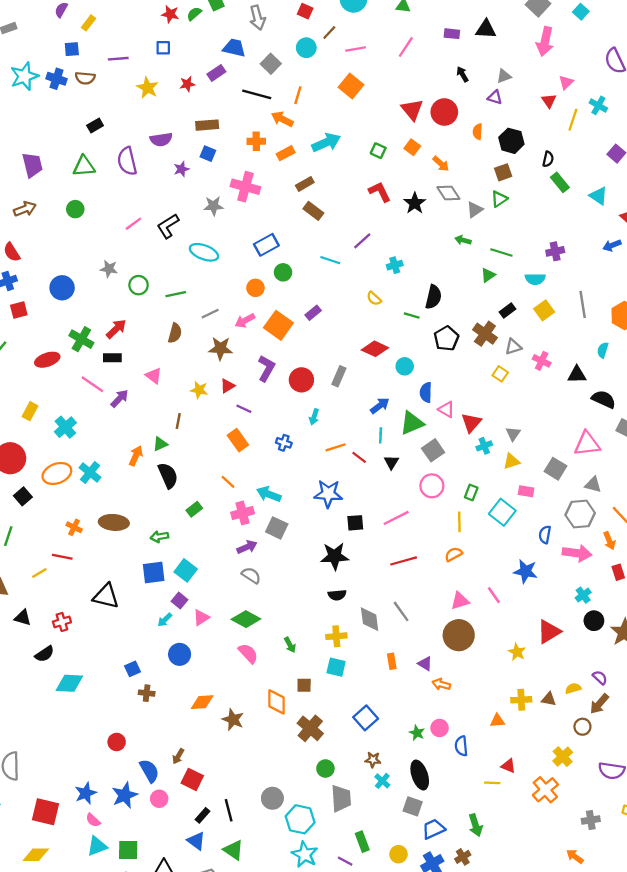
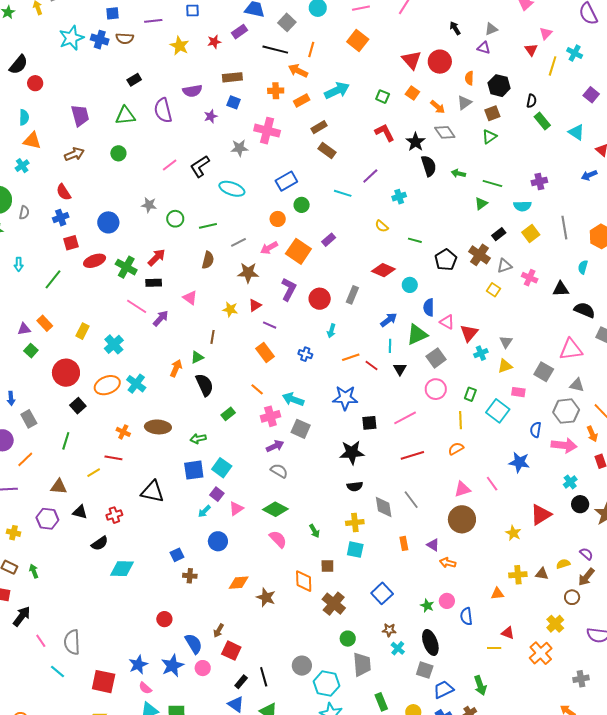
gray triangle: (475, 210) -> (464, 103), moved
black semicircle: (433, 297) -> (429, 166), moved, turned -30
red ellipse: (47, 360) -> (95, 261), moved

